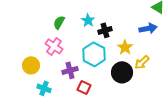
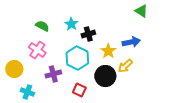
green semicircle: (59, 22) -> (42, 26), turned 88
blue arrow: (148, 28) -> (131, 42), moved
red square: (84, 87) -> (79, 90), moved

